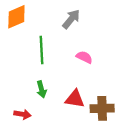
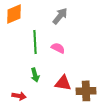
pink semicircle: (84, 57) -> (58, 48), moved

